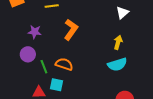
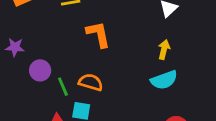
orange L-shape: (71, 30) -> (98, 34), turned -45
purple star: (35, 32) -> (15, 47), moved

